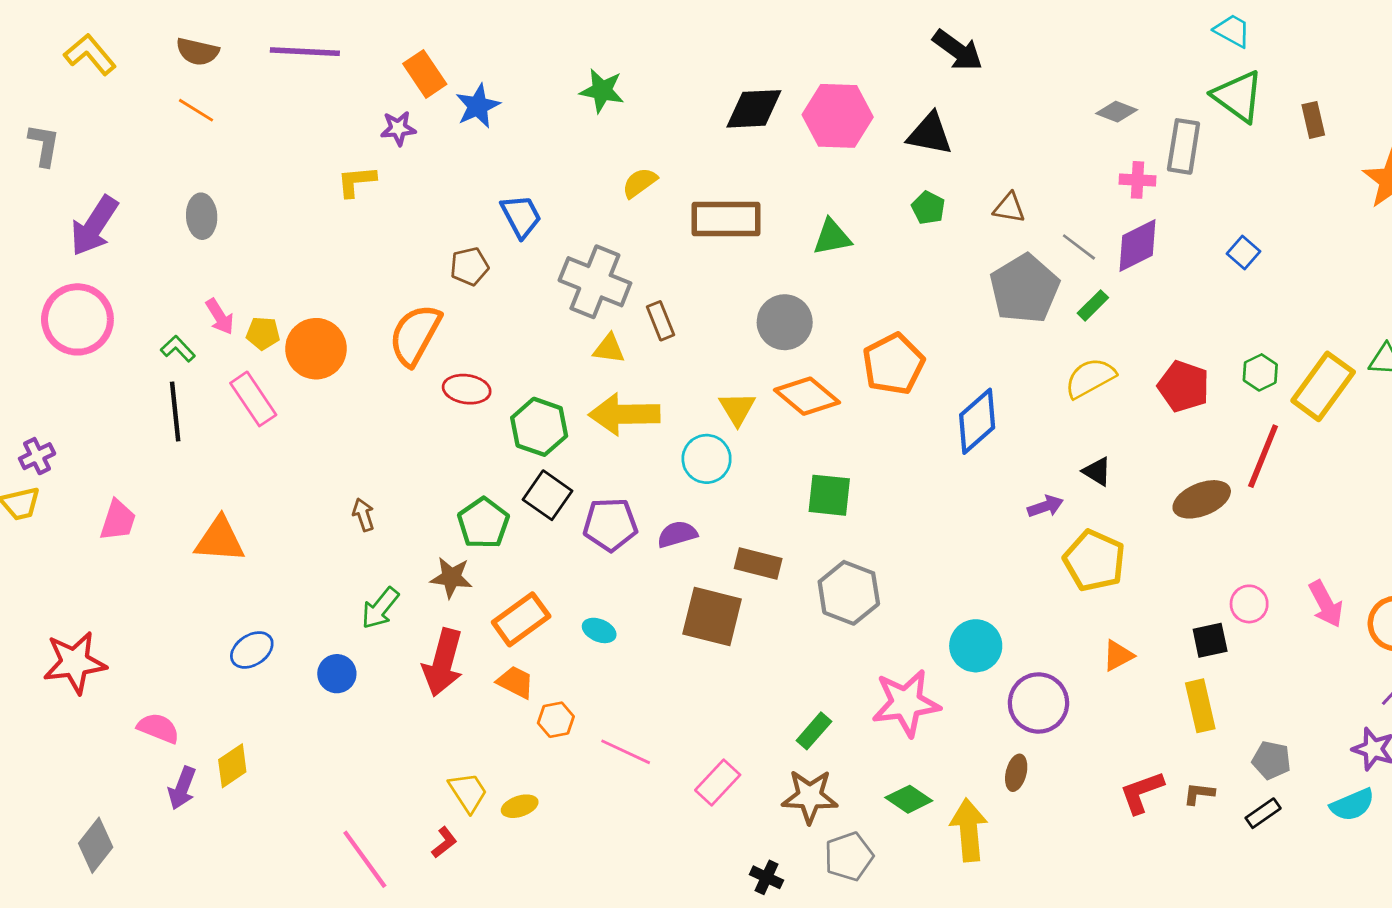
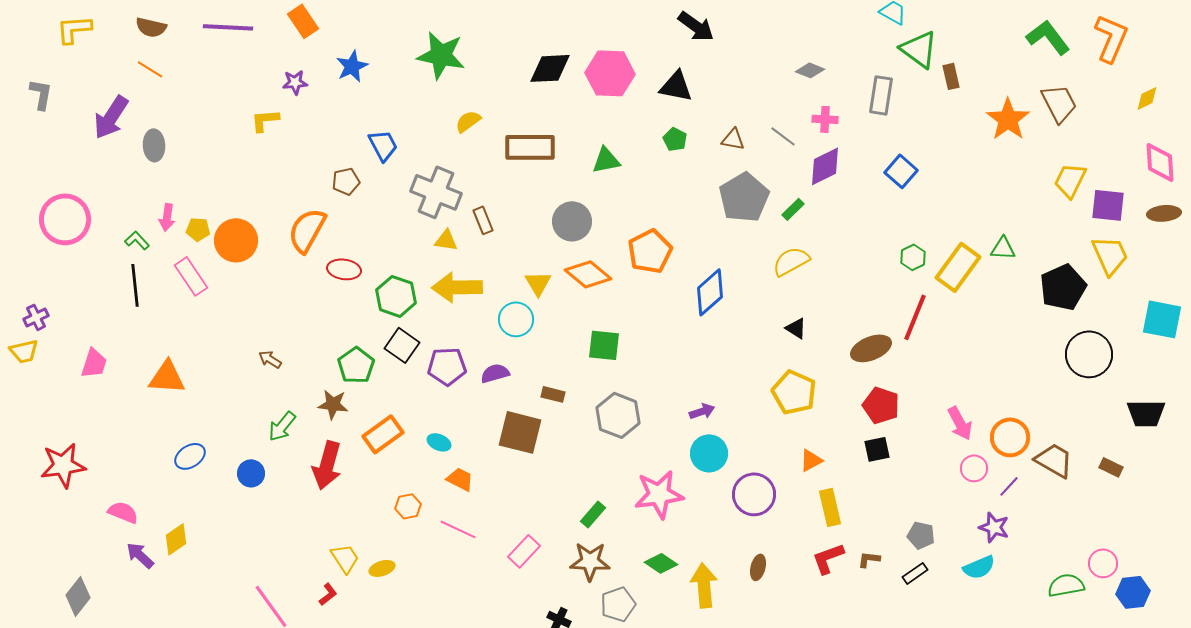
yellow L-shape: (90, 54) -> (74, 29), turned -54
orange rectangle: (425, 74) -> (303, 21), moved
green star: (602, 91) -> (441, 55), size x1.5
green triangle: (1238, 96) -> (919, 49), moved
gray rectangle: (1184, 146) -> (881, 95), moved
purple arrow: (94, 226) -> (111, 117), moved
gray line: (1079, 247) -> (783, 136), moved
blue square: (1244, 252) -> (901, 171), size x1.4
pink arrow: (220, 317) -> (167, 217), turned 40
red pentagon: (1184, 386) -> (881, 405), moved
purple arrow: (1045, 506) -> (702, 411), moved
brown arrow: (363, 515) -> (270, 359), turned -40
brown rectangle: (758, 564) -> (553, 394), size x0.7
pink circle: (1249, 604) -> (974, 468), moved
orange trapezoid: (515, 682) -> (460, 479), moved
yellow rectangle: (1200, 706) -> (830, 507), moved
brown ellipse: (1016, 773) -> (758, 567), moved
purple arrow: (182, 788) -> (140, 555), turned 112

